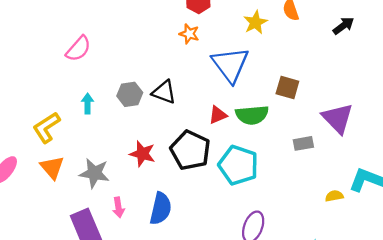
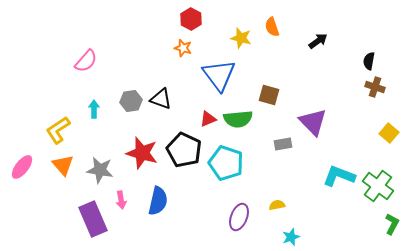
yellow star: (255, 22) -> (241, 38), turned -30
red star: (142, 154) -> (142, 153), size x1.4
yellow semicircle: (334, 196) -> (277, 205), moved

